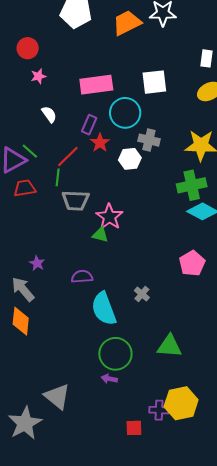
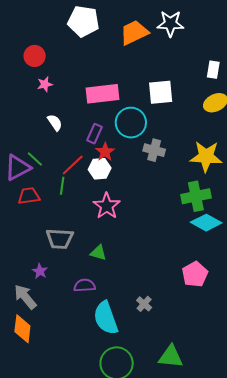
white hexagon: (130, 159) -> (100, 169), moved
gray trapezoid: (76, 201) -> (60, 239), moved
pink star: (109, 217) -> (107, 206), moved
green triangle: (100, 235) -> (98, 253), moved

